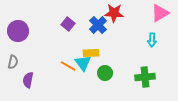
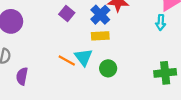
cyan arrow: (152, 40) -> (161, 22), moved
yellow rectangle: (91, 53) -> (100, 36), moved
green cross: (145, 77) -> (165, 73), moved

